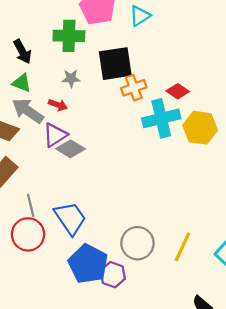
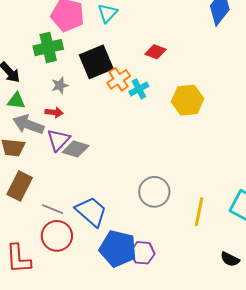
red diamond: (178, 91) -> (155, 52), moved
cyan cross: (161, 118) -> (139, 89), moved, size x0.6
gray line: (31, 205) -> (53, 209), turned -40
gray circle: (137, 243) -> (154, 192), moved

